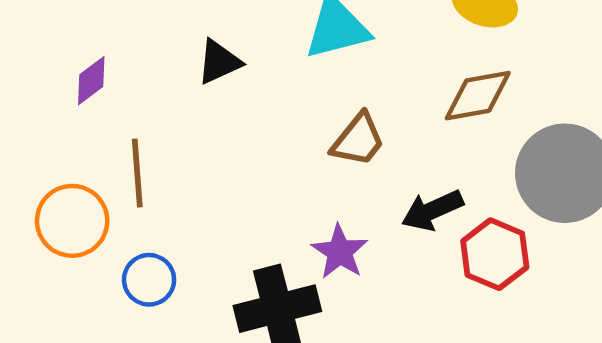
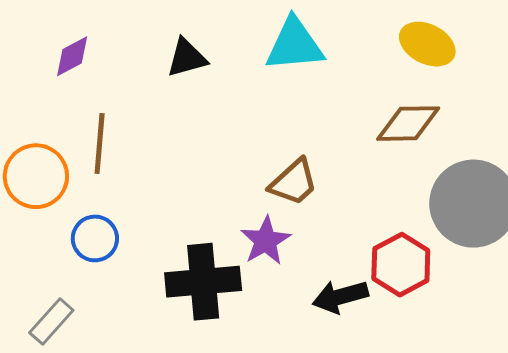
brown trapezoid: (358, 140) -> (294, 182), moved
black arrow: (432, 210) -> (340, 297), moved

